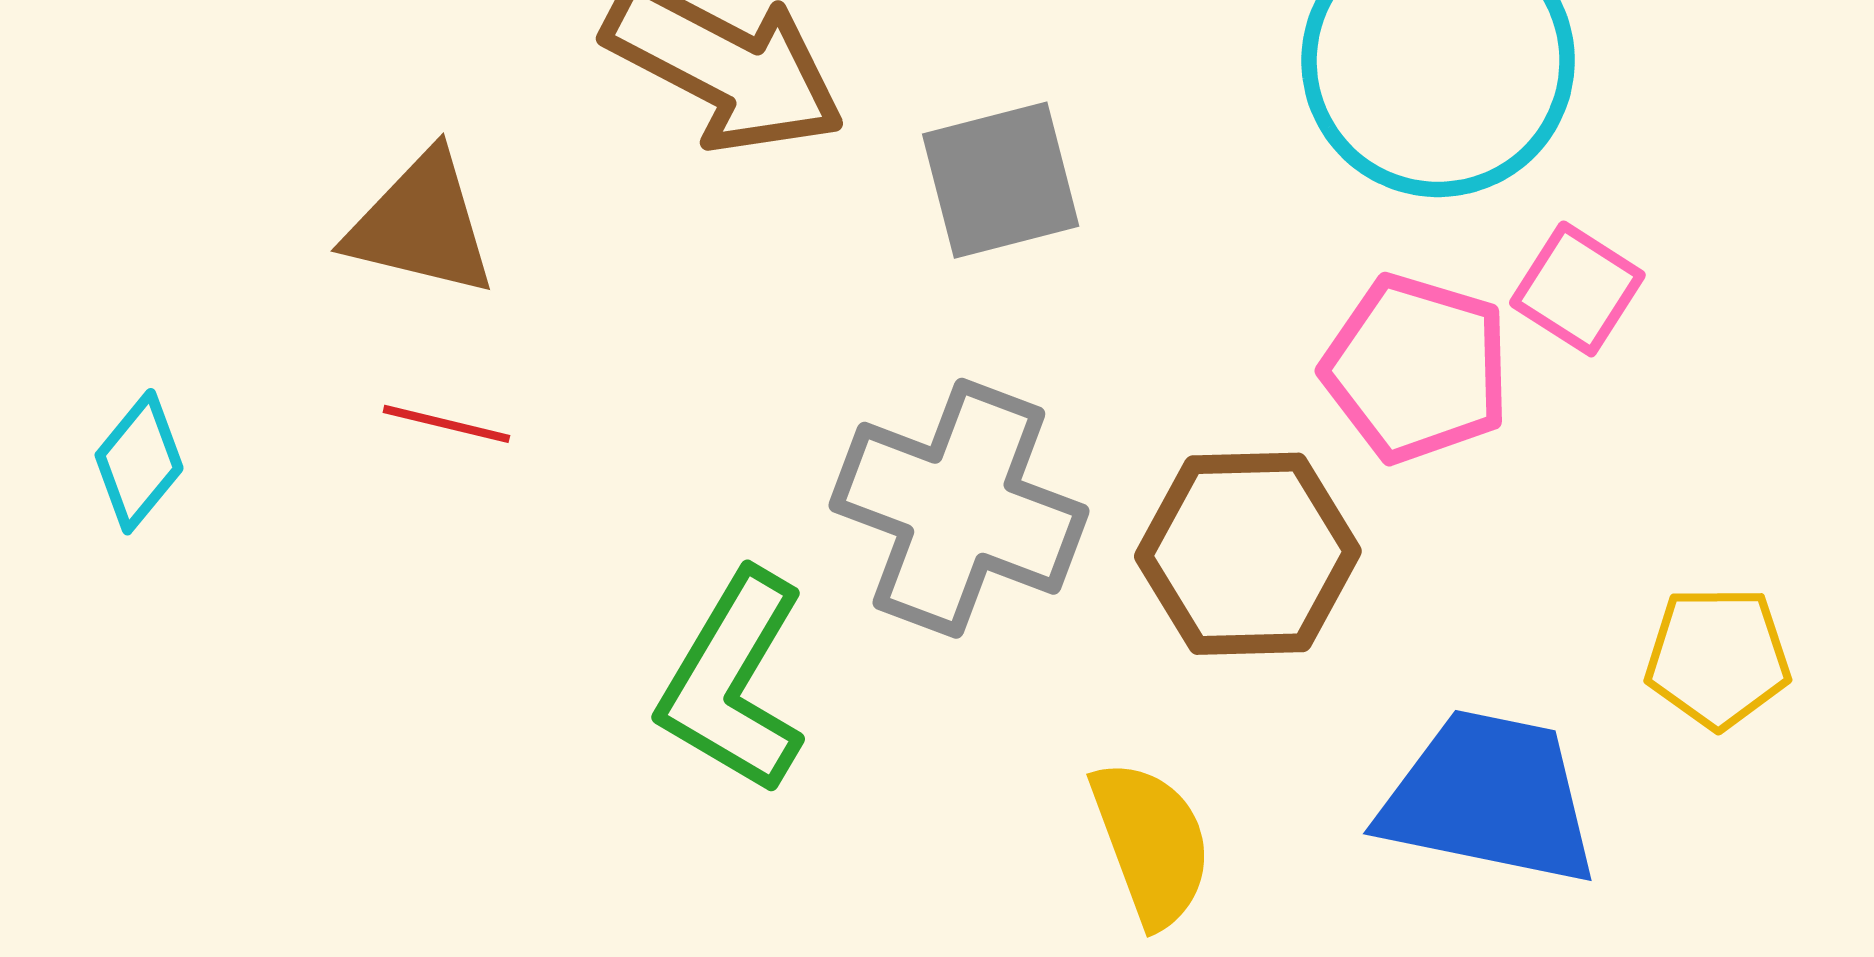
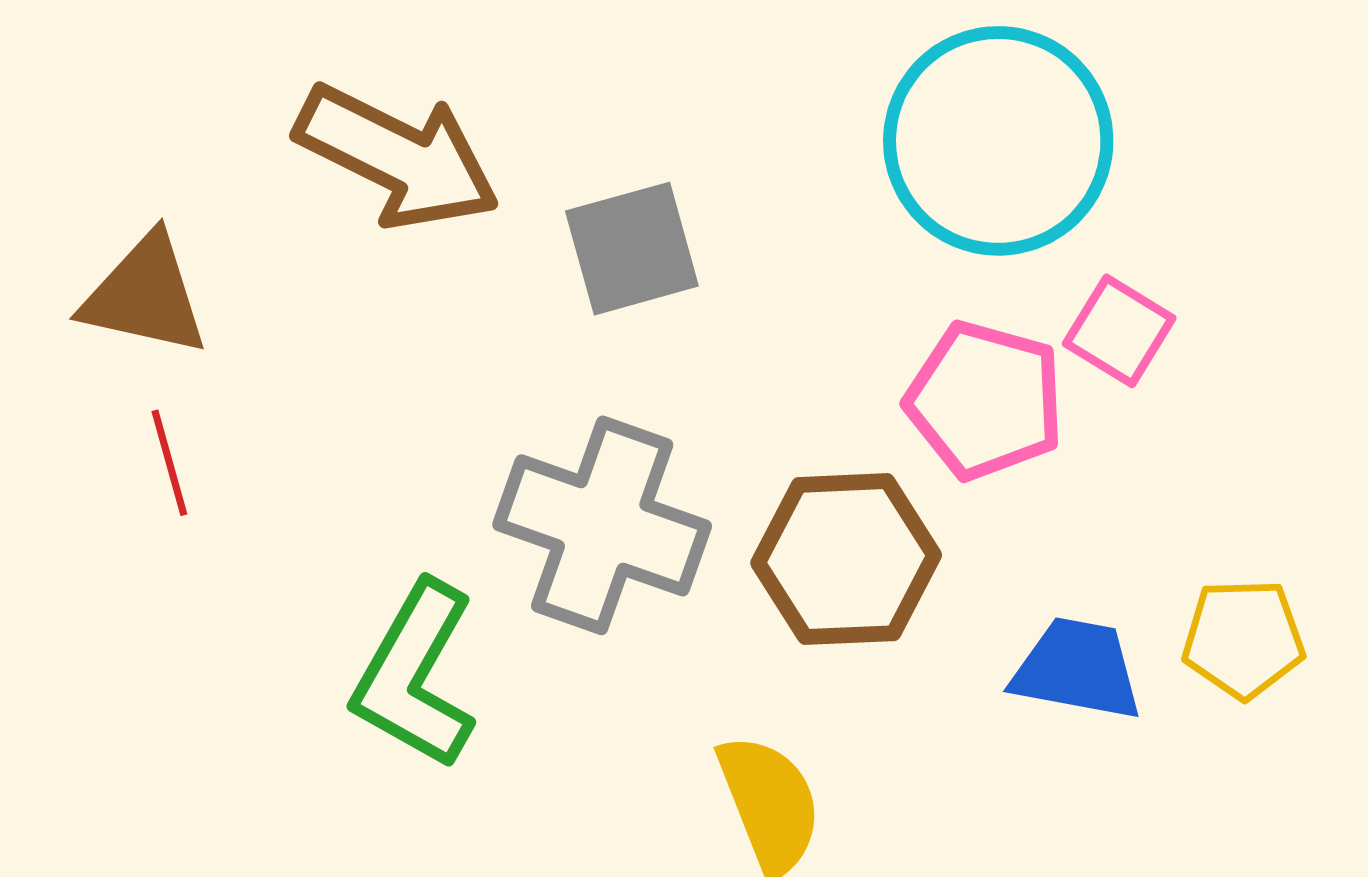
red line: (446, 424) -> (169, 463), turned 62
blue trapezoid: (1489, 798) -> (1077, 669), moved, size x0.7

